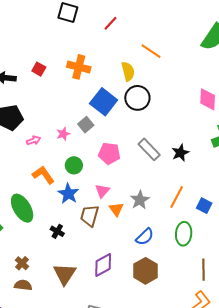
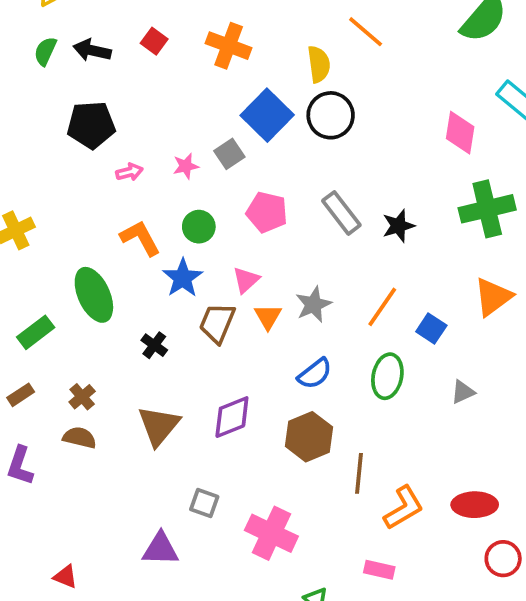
brown line: (204, 270) -> (359, 473), moved

